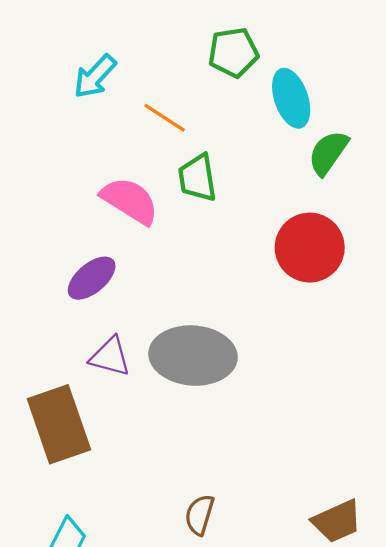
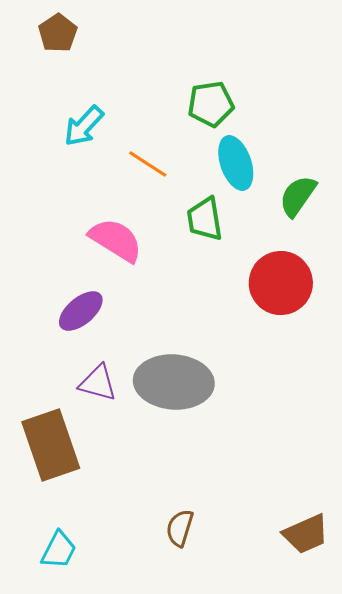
cyan ellipse: (291, 98) -> (236, 163), moved
green trapezoid: (197, 178) -> (205, 219), moved

